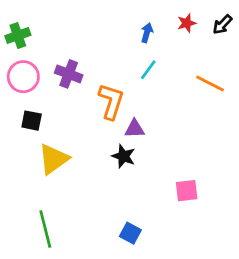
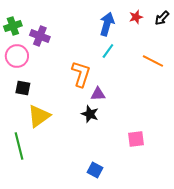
blue arrow: (147, 33) -> (107, 24), size x1.6
purple cross: (69, 74) -> (40, 36), moved
green line: (45, 229) -> (19, 146), moved

